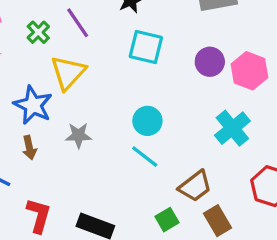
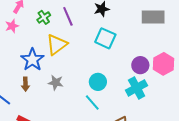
purple circle: (210, 62) -> (140, 65), moved
cyan cross: (232, 128) -> (137, 88), moved

